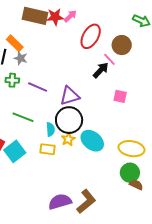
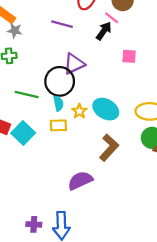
purple line: (38, 87) -> (62, 24), moved
black circle: (69, 120) -> (60, 81), moved
brown L-shape: (86, 201) -> (109, 148), moved

